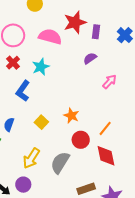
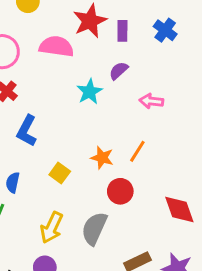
cyan star: (41, 67) -> (89, 92), moved
pink arrow: (109, 82) -> (151, 101), turned -119
orange line: (105, 128) -> (137, 151), moved
red diamond: (106, 156) -> (179, 210), moved

